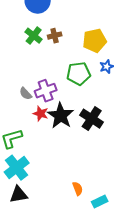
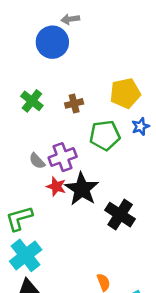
green cross: (34, 36) -> (32, 101), moved
brown cross: (55, 36) -> (74, 103), moved
black cross: (92, 119) -> (120, 215), moved

